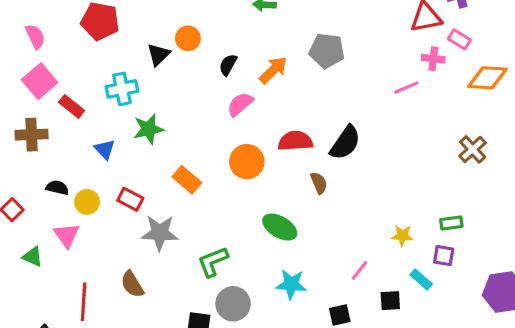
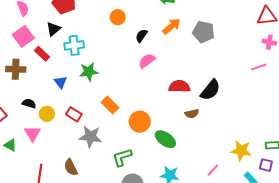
black triangle: (158, 55) -> (53, 29), moved
orange arrow: (273, 70) -> (172, 26), moved
pink line: (406, 88) -> (259, 67), moved
orange circle: (247, 162) -> (140, 122), moved
brown semicircle: (319, 183) -> (192, 114), turned 96
yellow star: (402, 236) -> (241, 151), size x1.5

